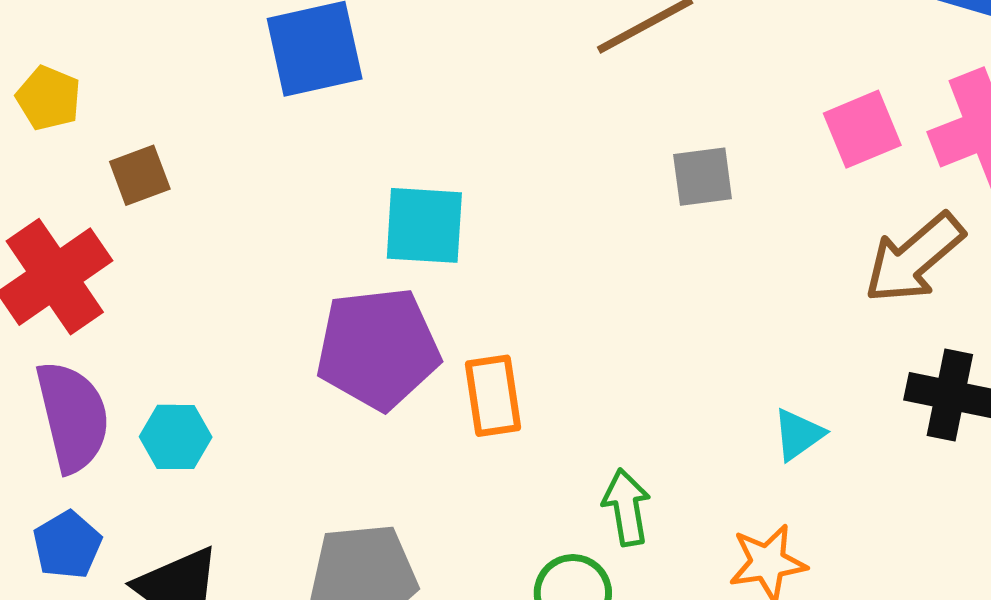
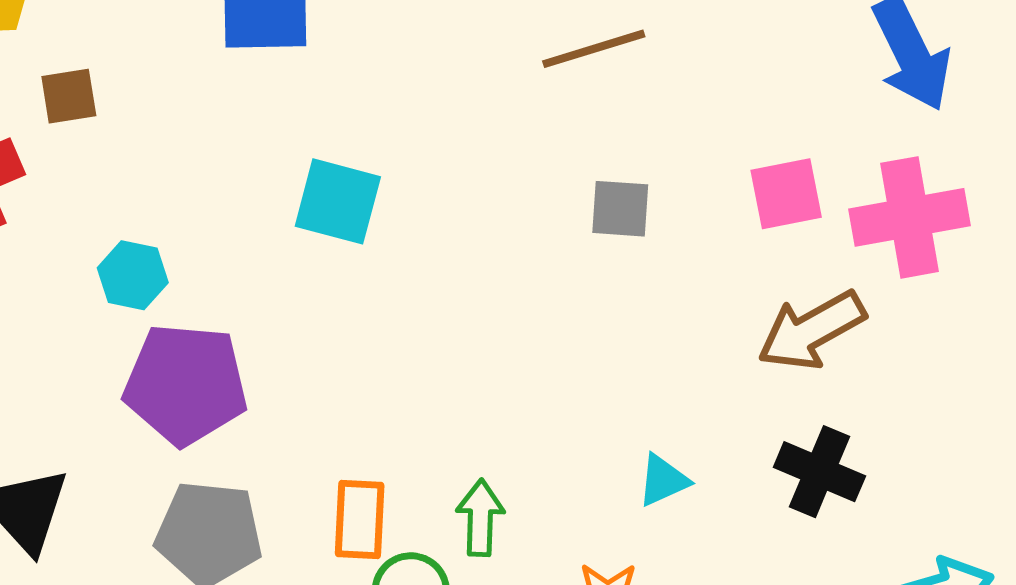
purple pentagon: (378, 348) -> (186, 384), moved
orange rectangle: (493, 396) -> (360, 520), moved
cyan hexagon: (176, 437) -> (133, 275), moved

